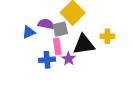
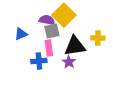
purple semicircle: (46, 24) -> (47, 20), moved
purple star: (68, 59) -> (69, 62), moved

